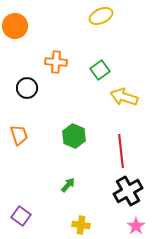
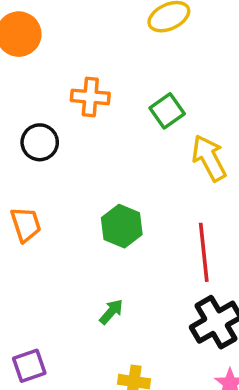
yellow arrow: (124, 97) -> (209, 158), turned 44
purple square: (21, 216) -> (29, 366), turned 36

